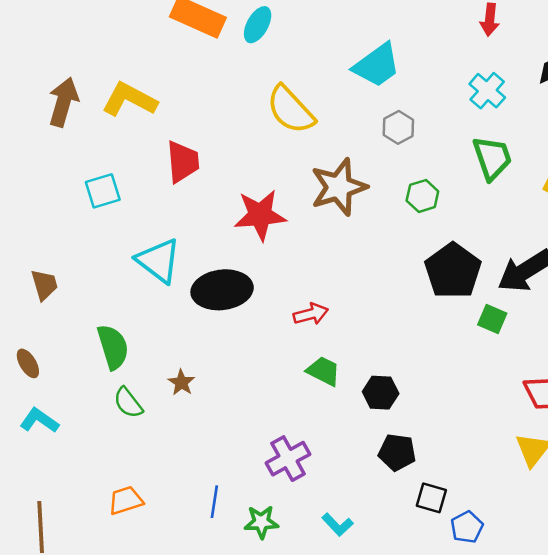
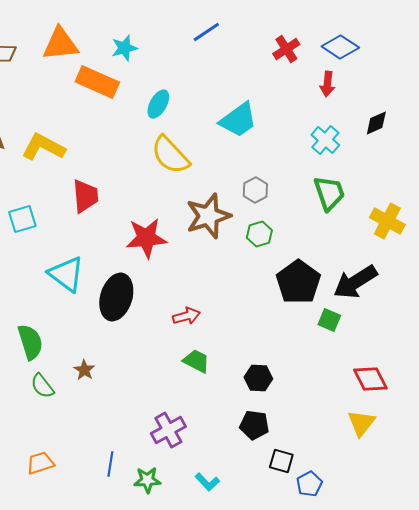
cyan ellipse: (258, 25) -> (158, 104), moved
gray hexagon: (398, 127) -> (255, 190), moved
green hexagon: (422, 196) -> (259, 234), moved
black ellipse: (222, 290) -> (116, 297), turned -66
black hexagon: (381, 393) -> (258, 378), moved

